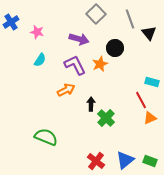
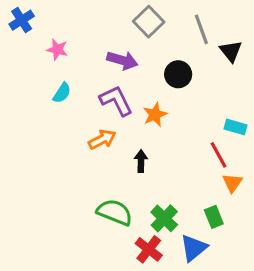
blue cross: (11, 22) -> (22, 20), moved
orange star: (100, 64) -> (155, 115), moved
green cross: (106, 118) -> (164, 218), moved
orange triangle: (150, 118) -> (232, 183), turned -32
green semicircle: (46, 137) -> (115, 212), moved
green rectangle: (150, 161) -> (214, 217), moved, turned 48

